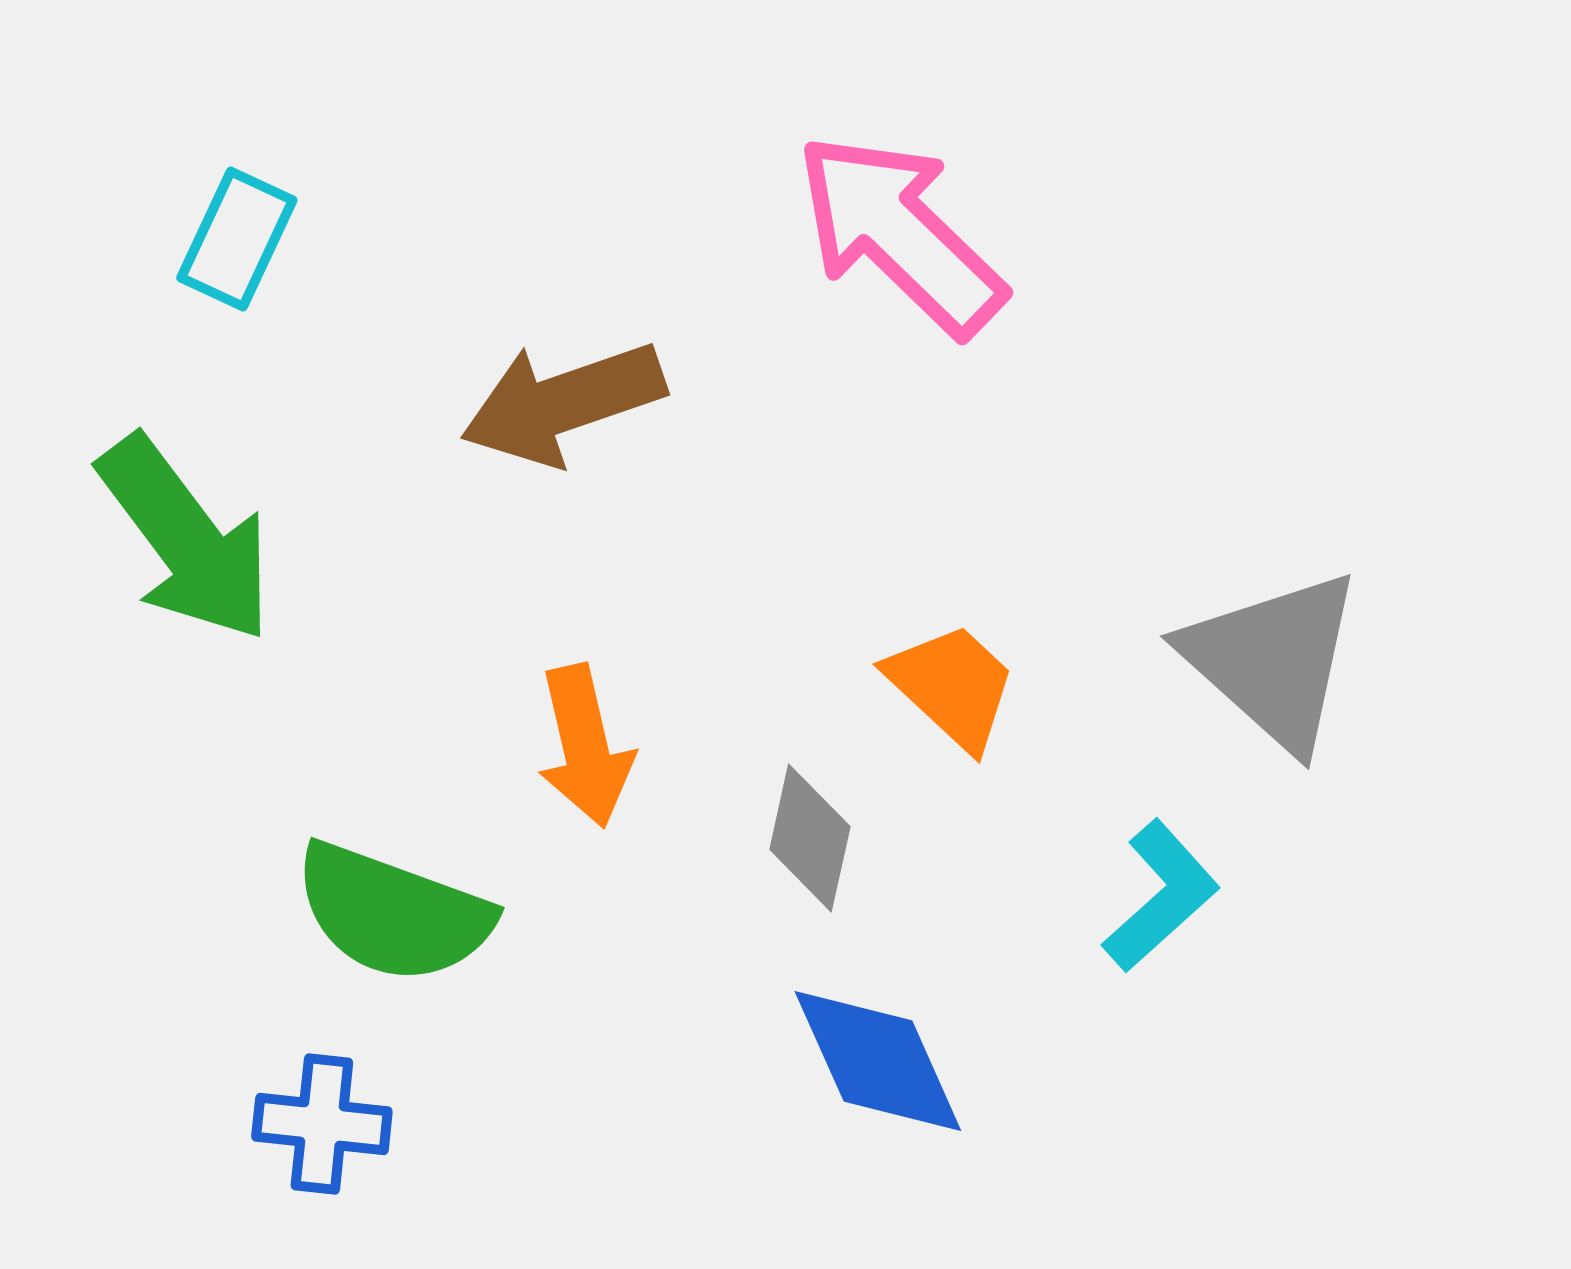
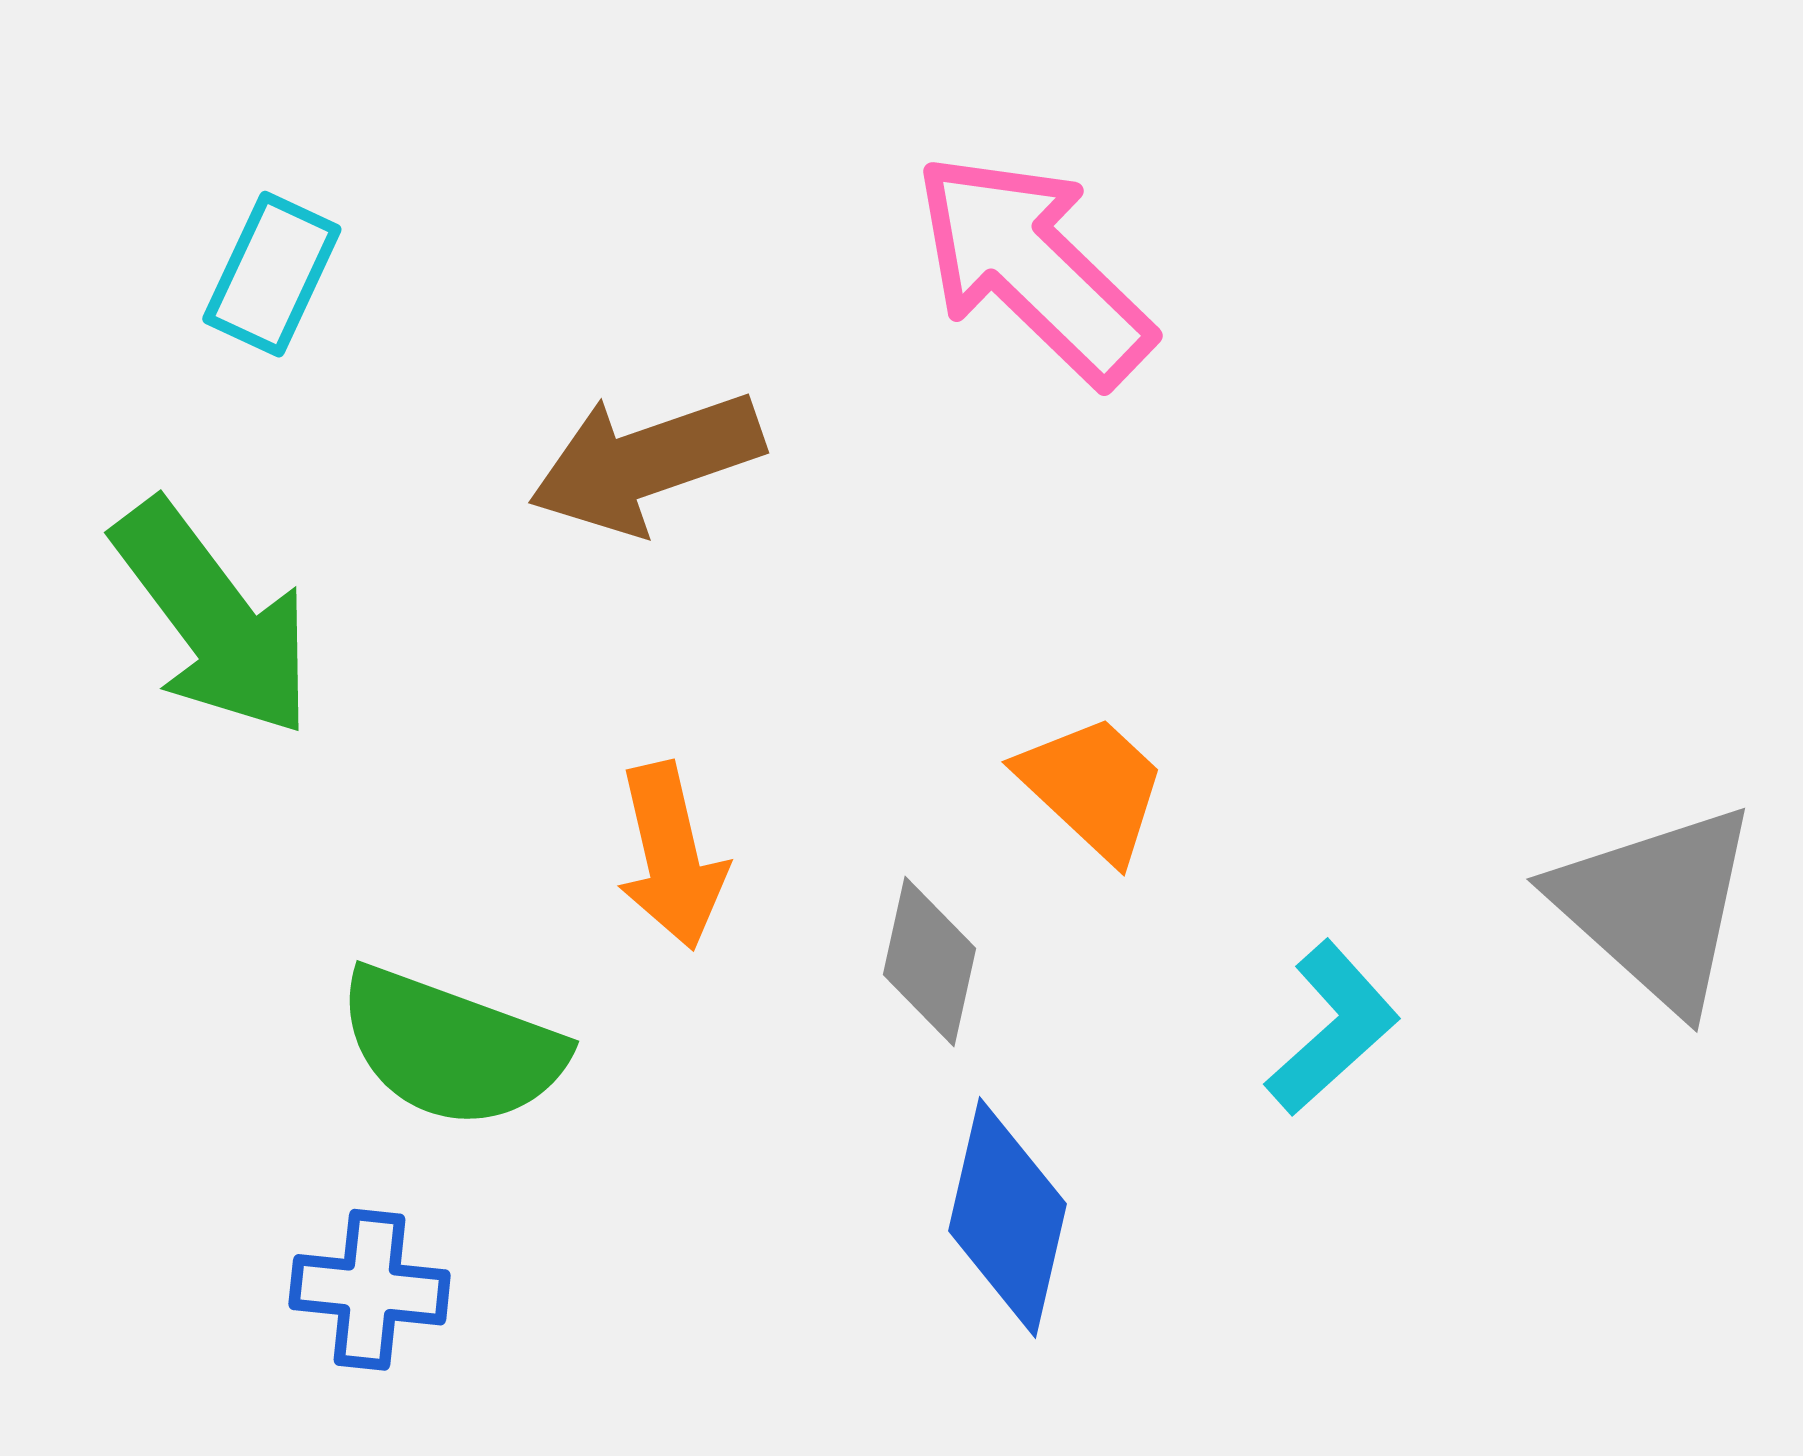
gray triangle: (1273, 660) -> (1656, 906), moved
blue diamond: (878, 1061) -> (1008, 1217), turned 37

